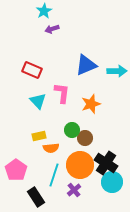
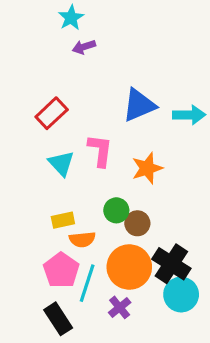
red rectangle: (32, 70) -> (52, 113), turned -66
pink pentagon: (16, 170) -> (61, 270), moved

